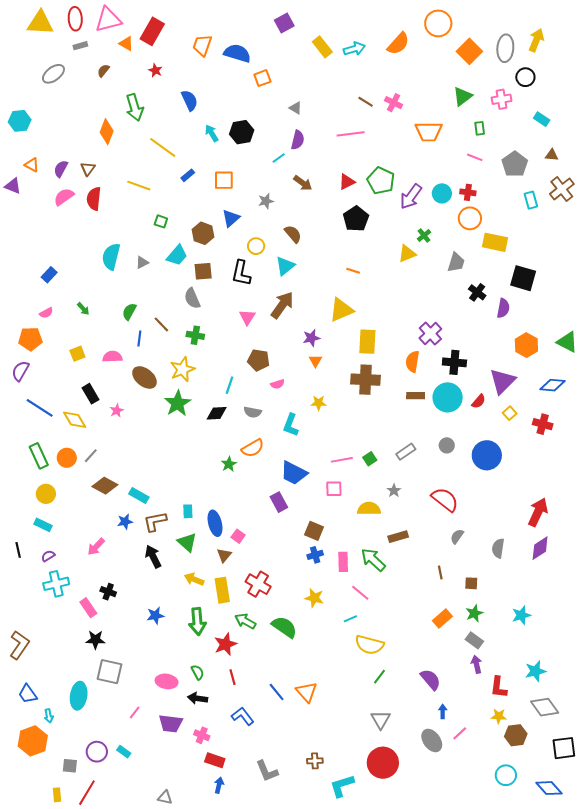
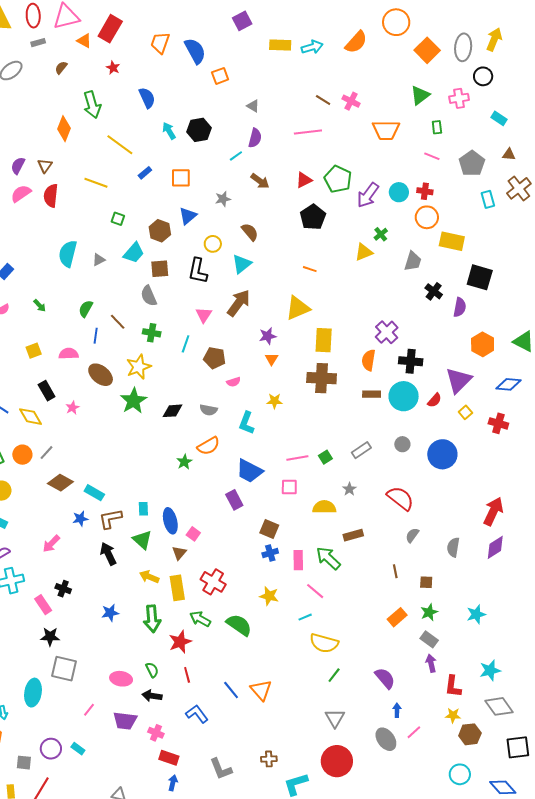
yellow rectangle: (322, 47) -> (280, 45), turned -50
blue semicircle: (237, 53) -> (195, 51), turned 44
cyan line: (230, 385) -> (186, 344), moved

